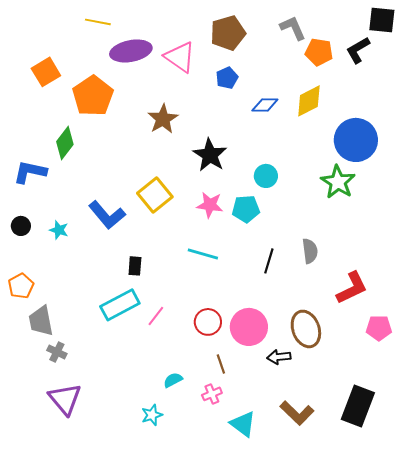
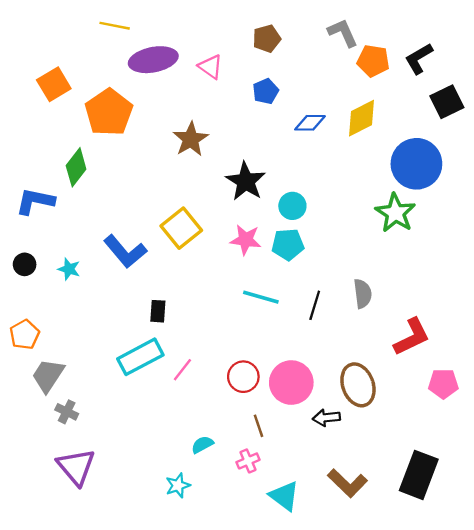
black square: (382, 20) -> (447, 102), moved, turned -32
brown pentagon: (228, 33) -> (267, 39), size x0.7
pink triangle: (180, 57) -> (211, 67), size x0.7
cyan circle: (266, 176) -> (292, 206), moved
cyan line: (203, 254) -> (261, 297), moved
gray trapezoid: (41, 321) -> (48, 376), turned 44

